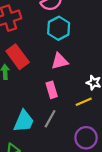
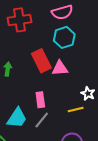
red rectangle: (18, 57) -> (41, 61), moved
pink rectangle: (52, 90) -> (40, 100), moved

